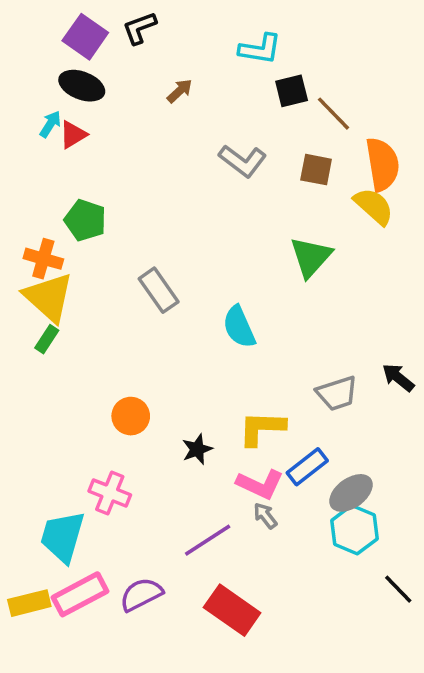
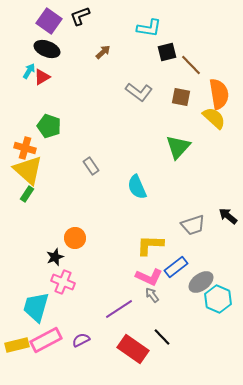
gray rectangle: (159, 290) -> (91, 166), size x0.7
black star: (197, 449) -> (55, 257), moved
cyan hexagon: (354, 530) -> (218, 299), moved
black line: (398, 589) -> (162, 337), moved
purple semicircle: (141, 594) -> (81, 340), size x0.7

